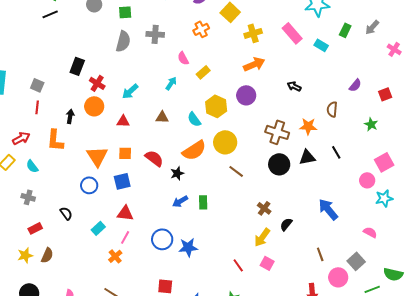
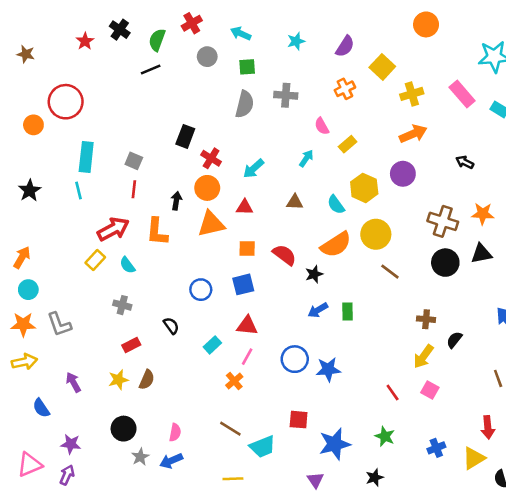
red arrow: (21, 138) -> (113, 229), size x1.4
orange triangle: (97, 156) -> (211, 224), moved, turned 50
brown cross: (264, 208) -> (426, 319), turned -32

